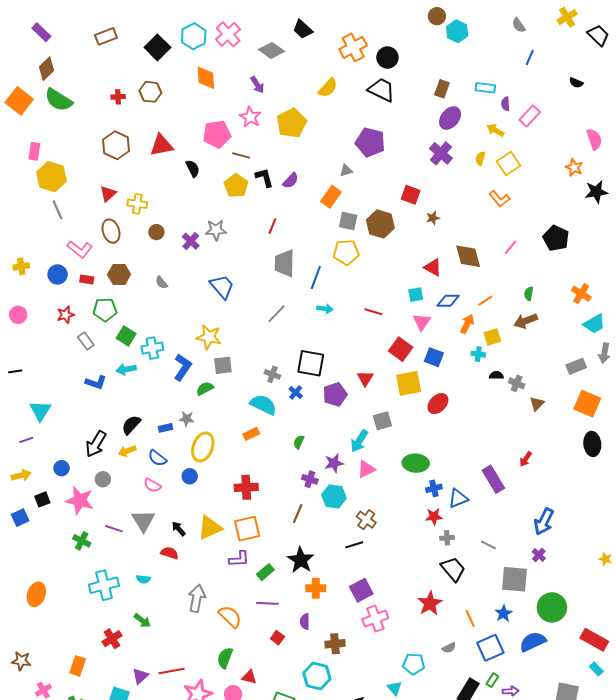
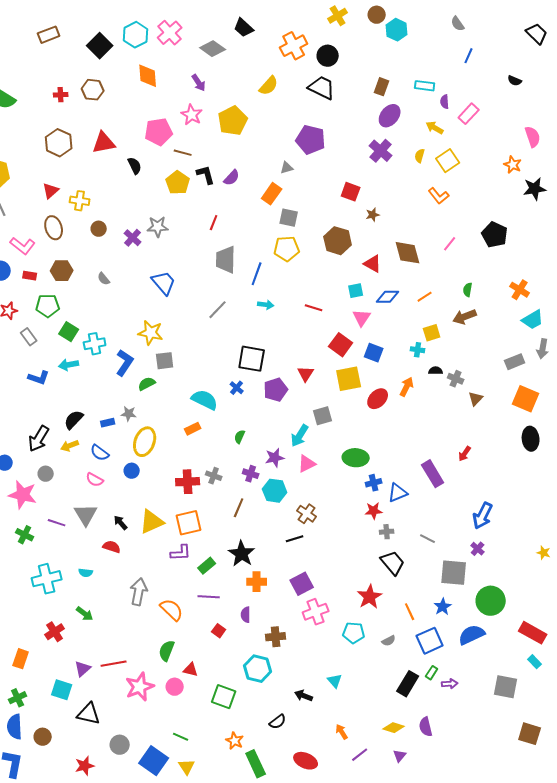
yellow cross: (567, 17) -> (338, 16), moved
brown hexagon: (380, 224) -> (338, 241), moved
orange arrow: (467, 324) -> (407, 387), moved
gray cross: (272, 374) -> (214, 476), moved
cyan pentagon: (414, 664) -> (354, 633), moved

